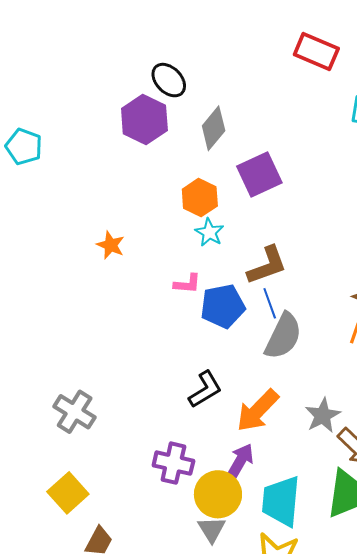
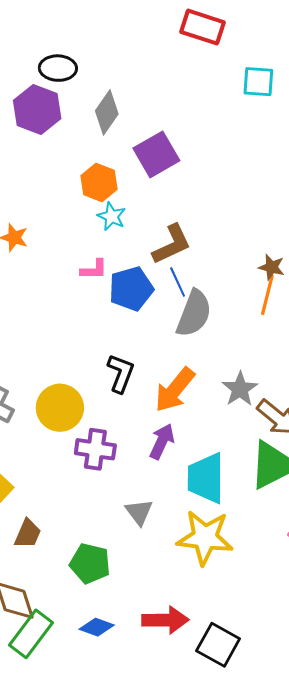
black ellipse: (169, 80) -> (58, 68), turned -39
black L-shape: (205, 389) -> (121, 373), turned -33
yellow circle: (218, 494) -> (60, 408), moved

